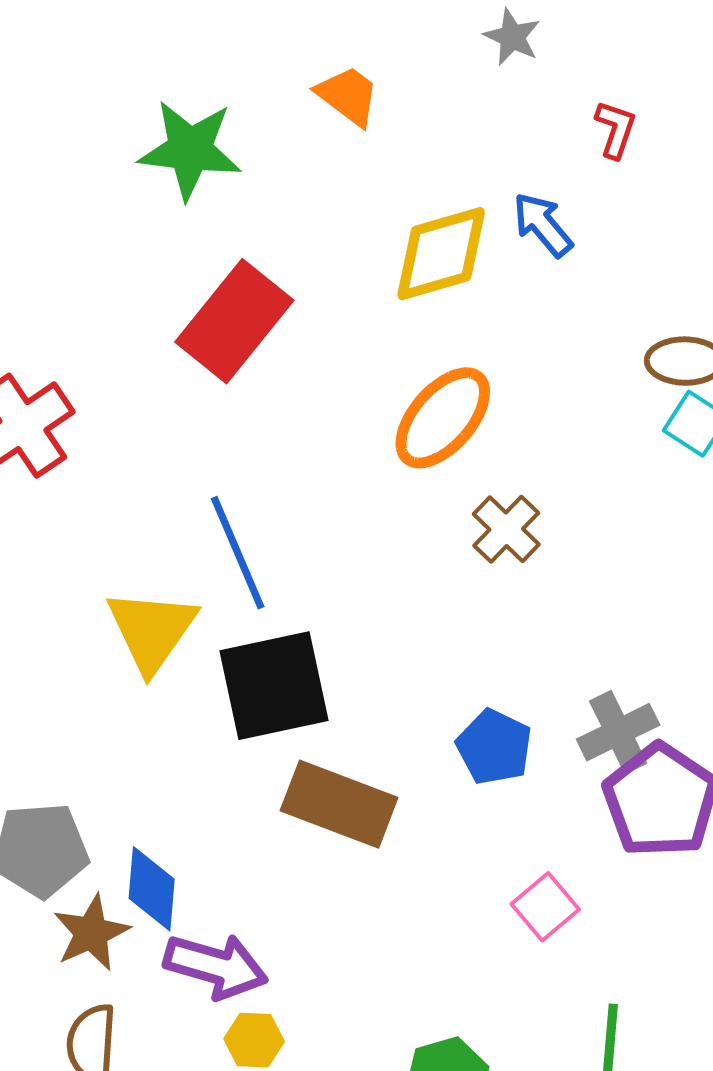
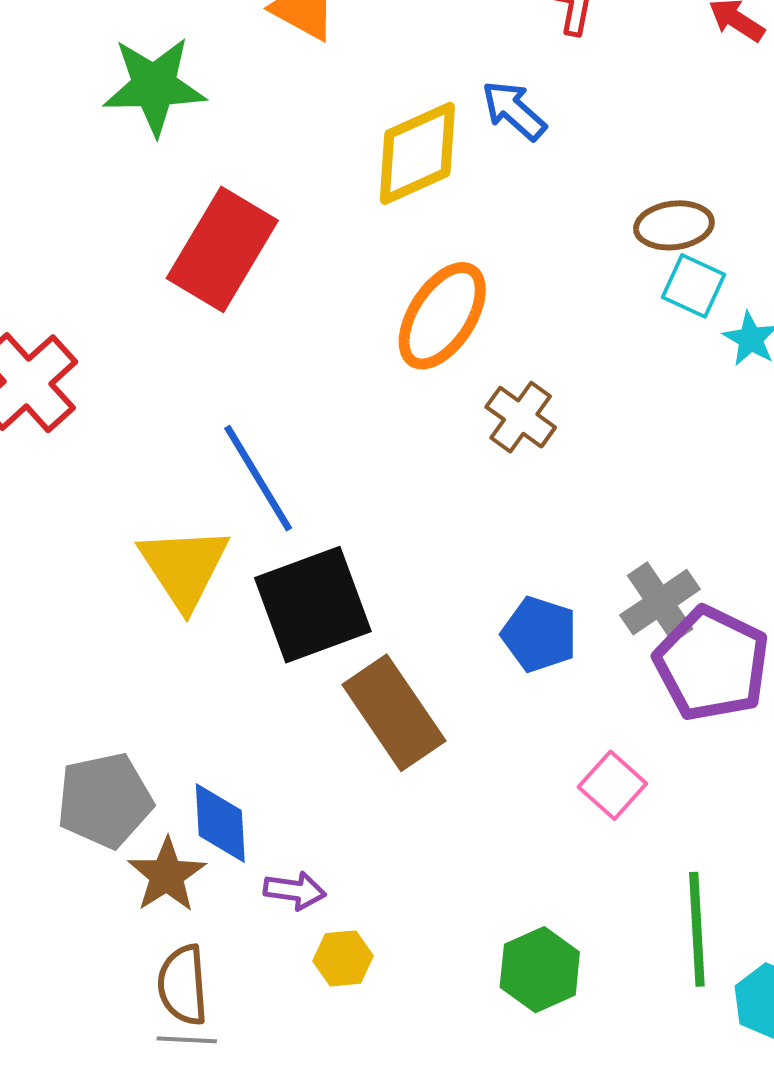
brown rectangle: (339, 804) -> (394, 713), turned 43
purple arrow: (216, 966) -> (295, 890), size x0.6

